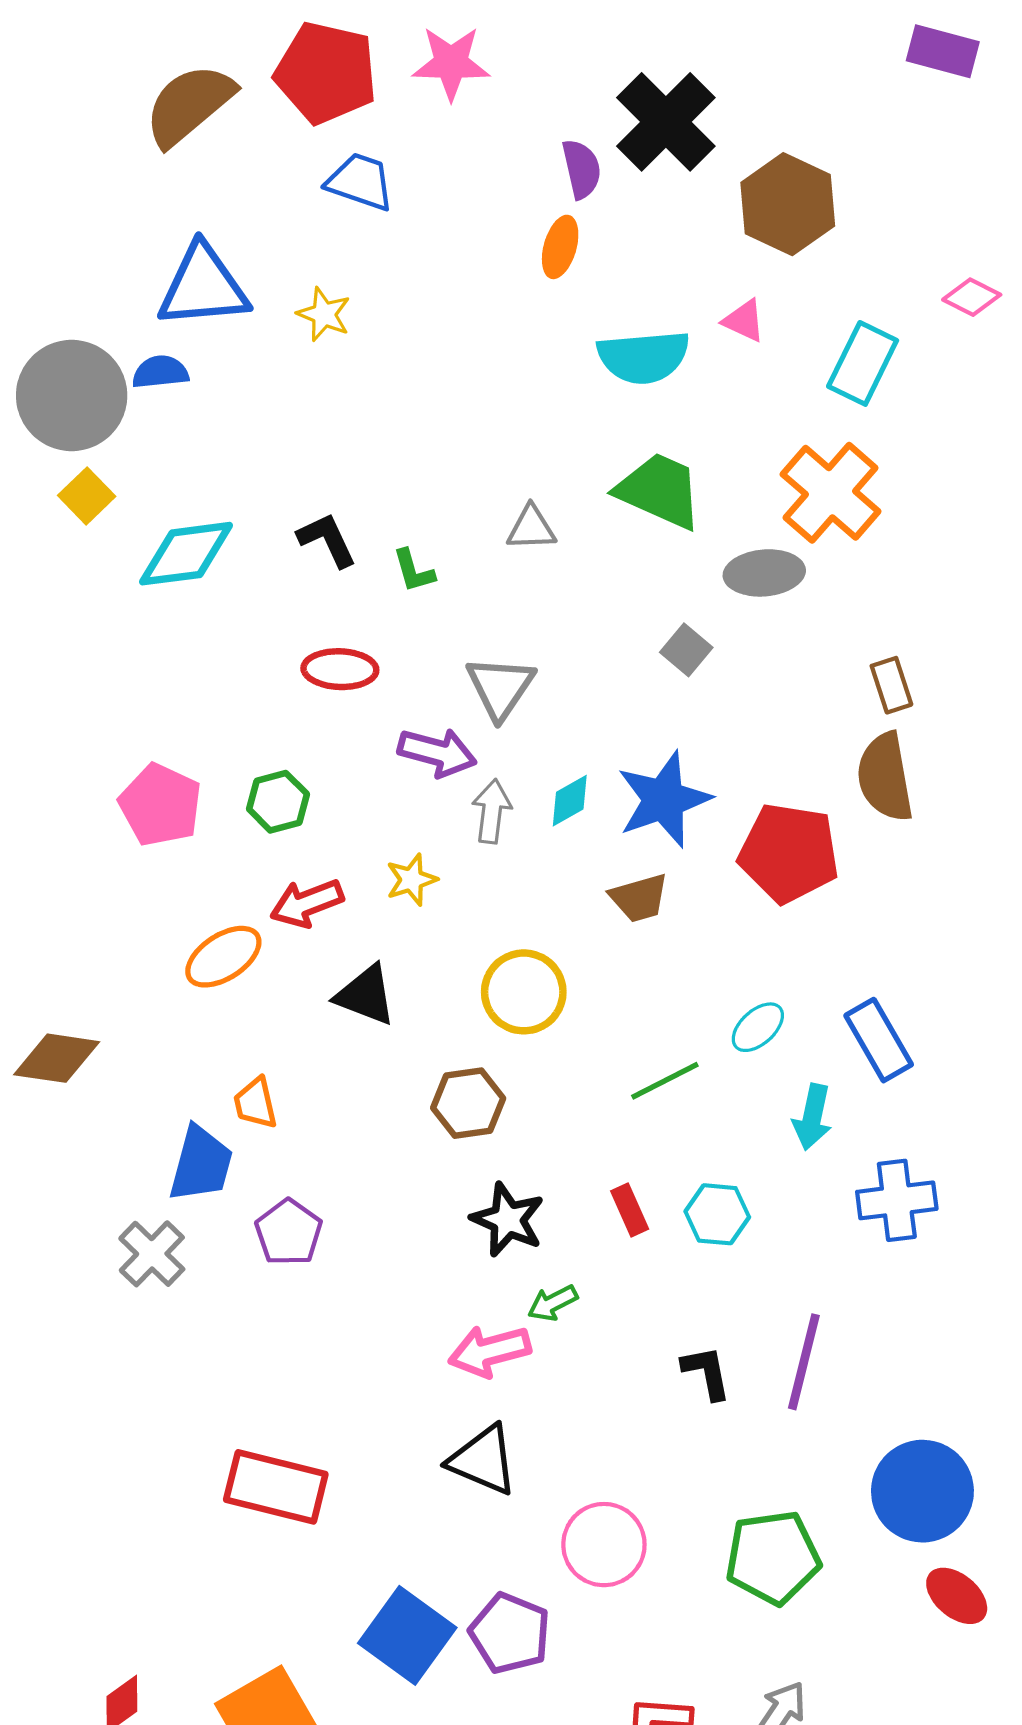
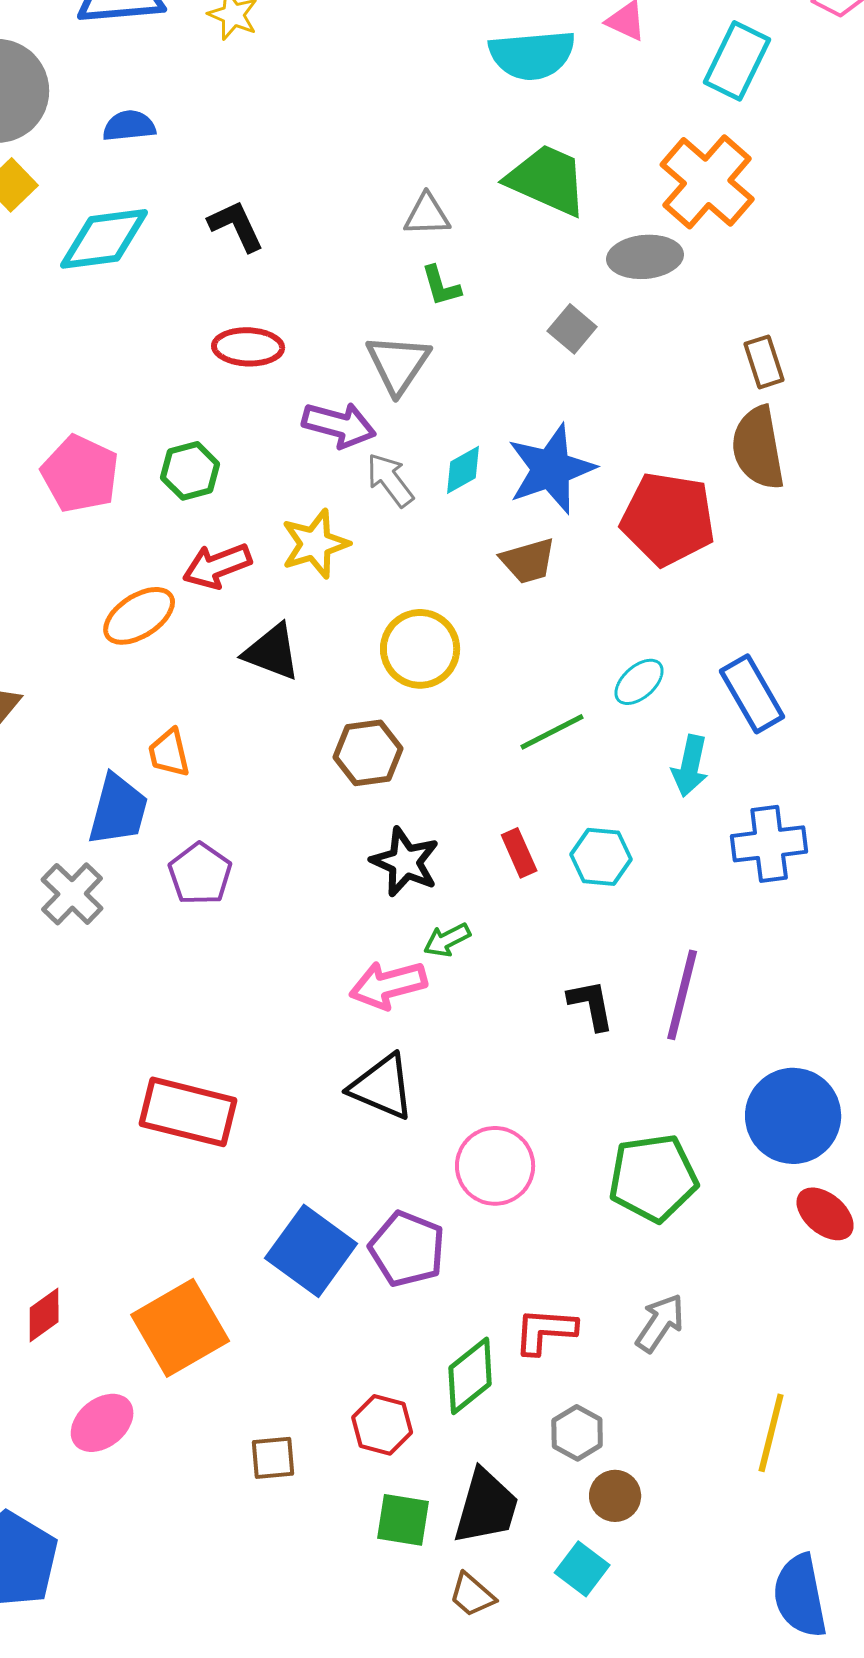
blue semicircle: (160, 372) -> (129, 126), moved
green L-shape: (414, 571) -> (441, 286), moved
gray arrow: (492, 811) -> (390, 480), turned -44
yellow star: (412, 880) -> (315, 544), size x1.4

